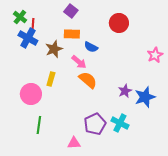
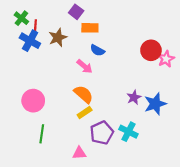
red circle: (119, 23) -> (151, 50), moved
orange rectangle: (72, 34) -> (90, 28), moved
brown star: (54, 49) -> (58, 37), moved
yellow rectangle: (51, 79) -> (85, 112), moved, turned 40
orange semicircle: (88, 80) -> (84, 94), moved

